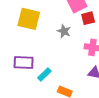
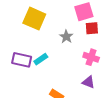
cyan rectangle: (44, 74) -> (41, 59), moved

